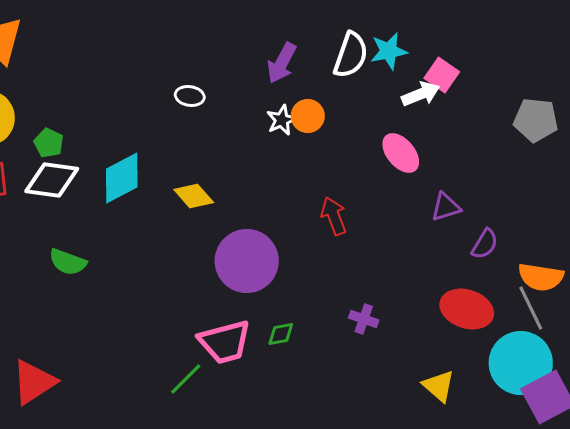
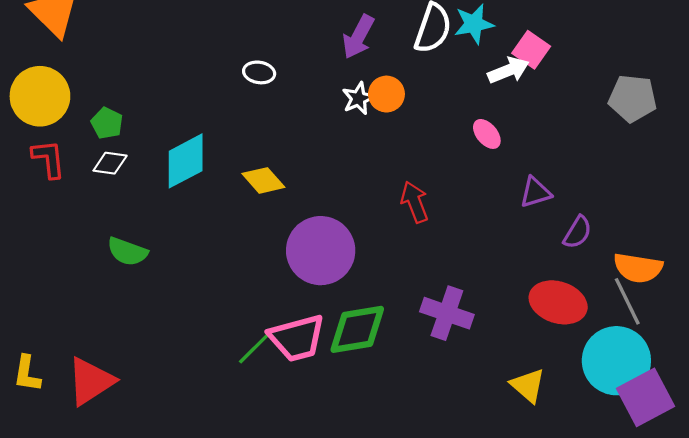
pink ellipse: (401, 153) -> (487, 134), size x0.7
white diamond: (52, 180) -> (110, 163), size x0.6
purple cross: (364, 319) -> (447, 313), size x1.6
green diamond: (281, 334) -> (357, 329), size x2.0
green line: (186, 379) -> (255, 348), moved

